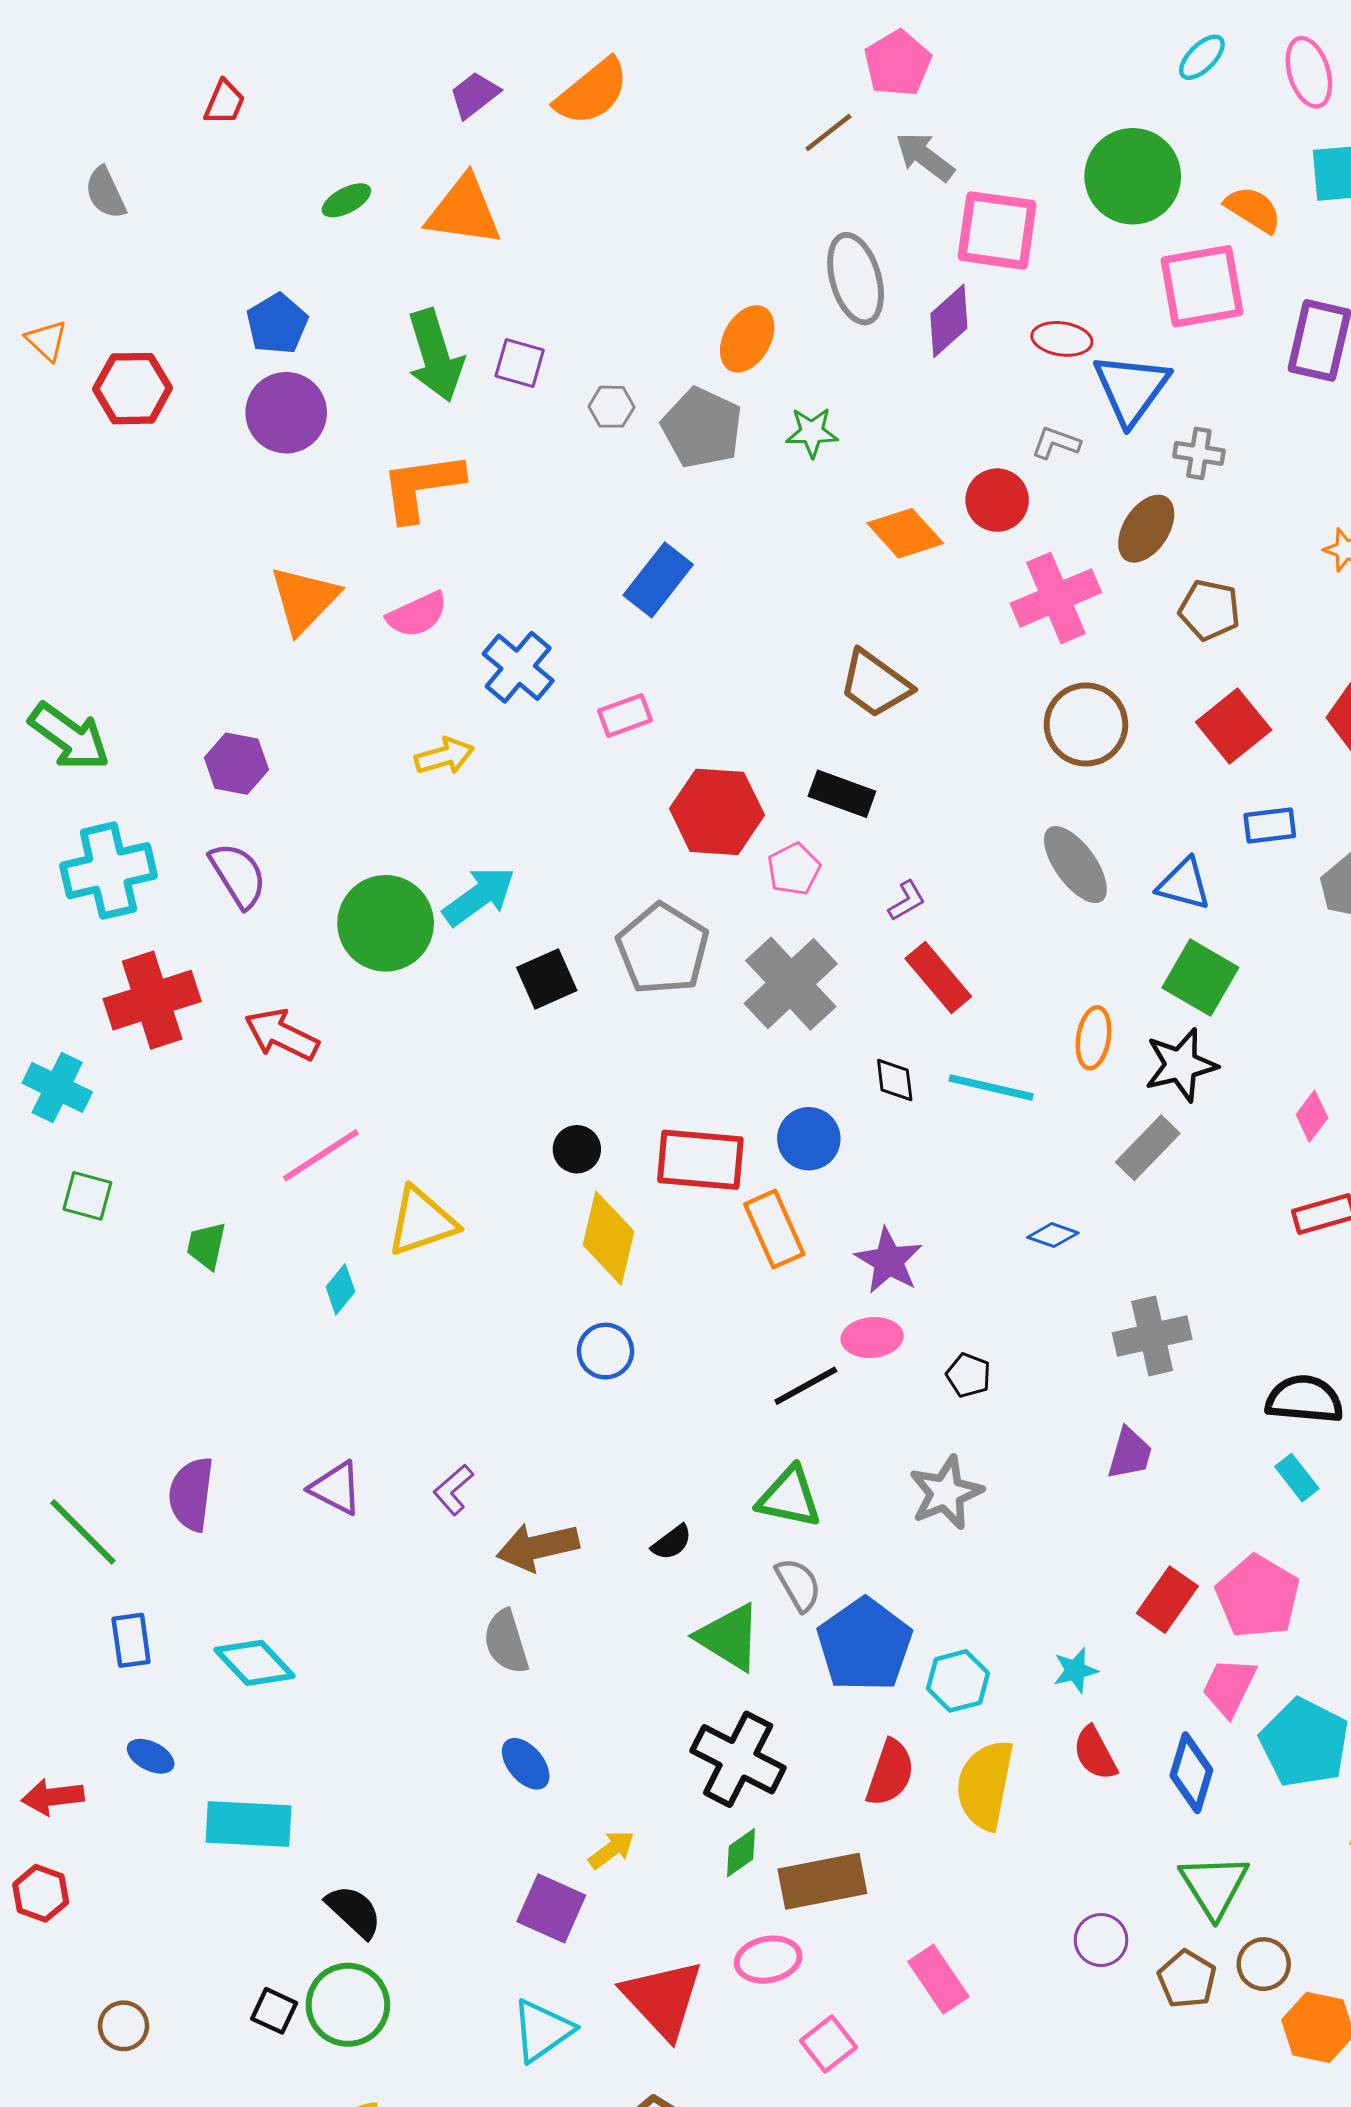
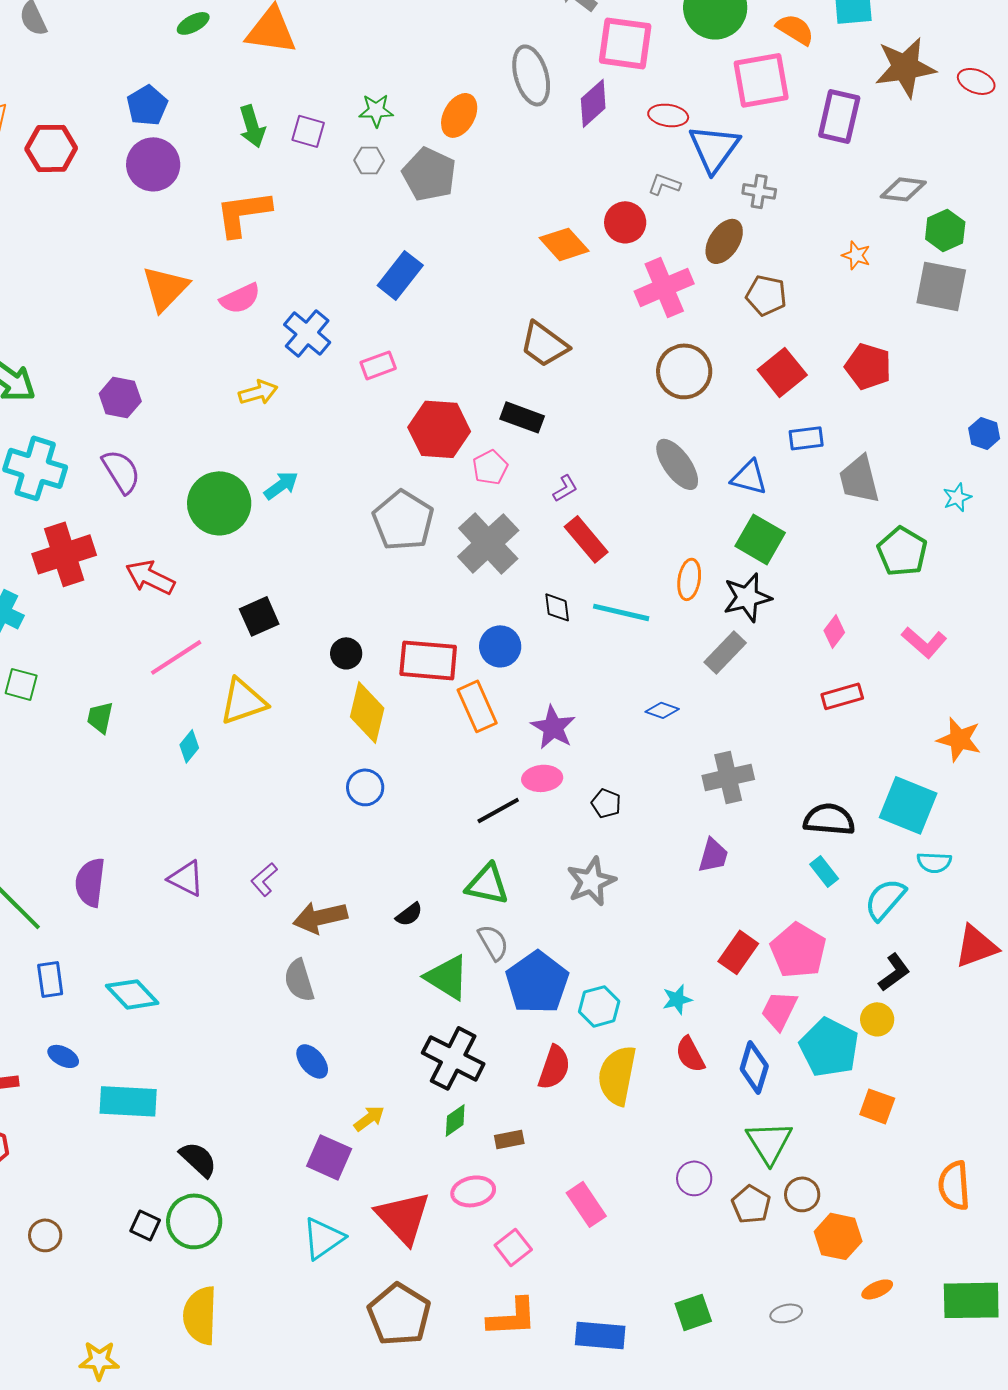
green arrow: (435, 355) -> (252, 126), size x0.7
green star: (812, 432) -> (376, 110), moved
cyan cross: (108, 871) -> (35, 468), turned 30
cyan arrow: (479, 896) -> (281, 485), size x0.7
black square: (547, 979) -> (259, 616), moved
brown rectangle: (822, 1881) -> (509, 1139), size x0.5

